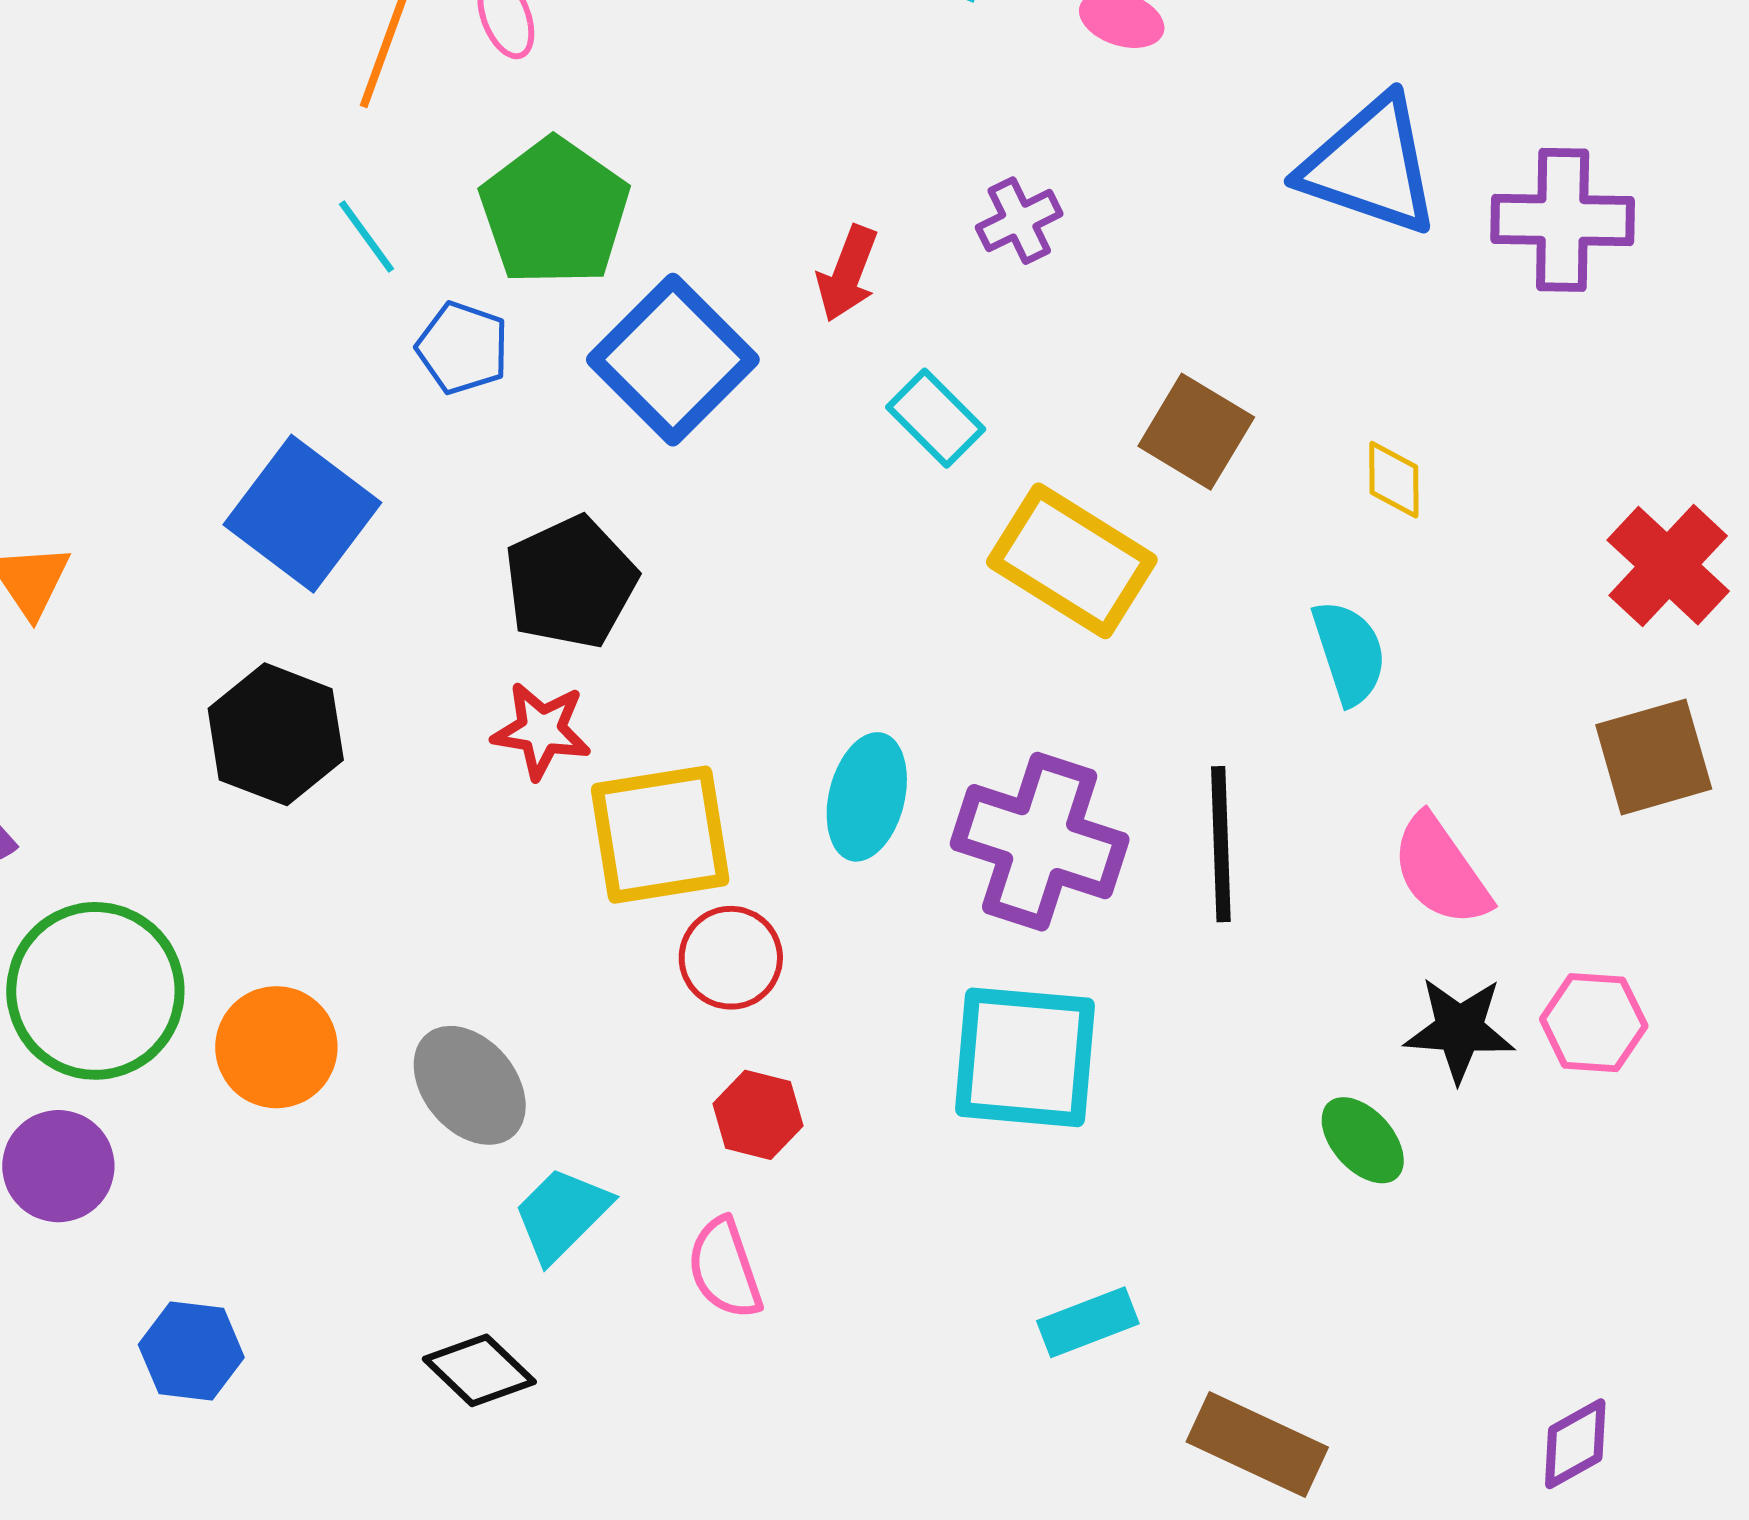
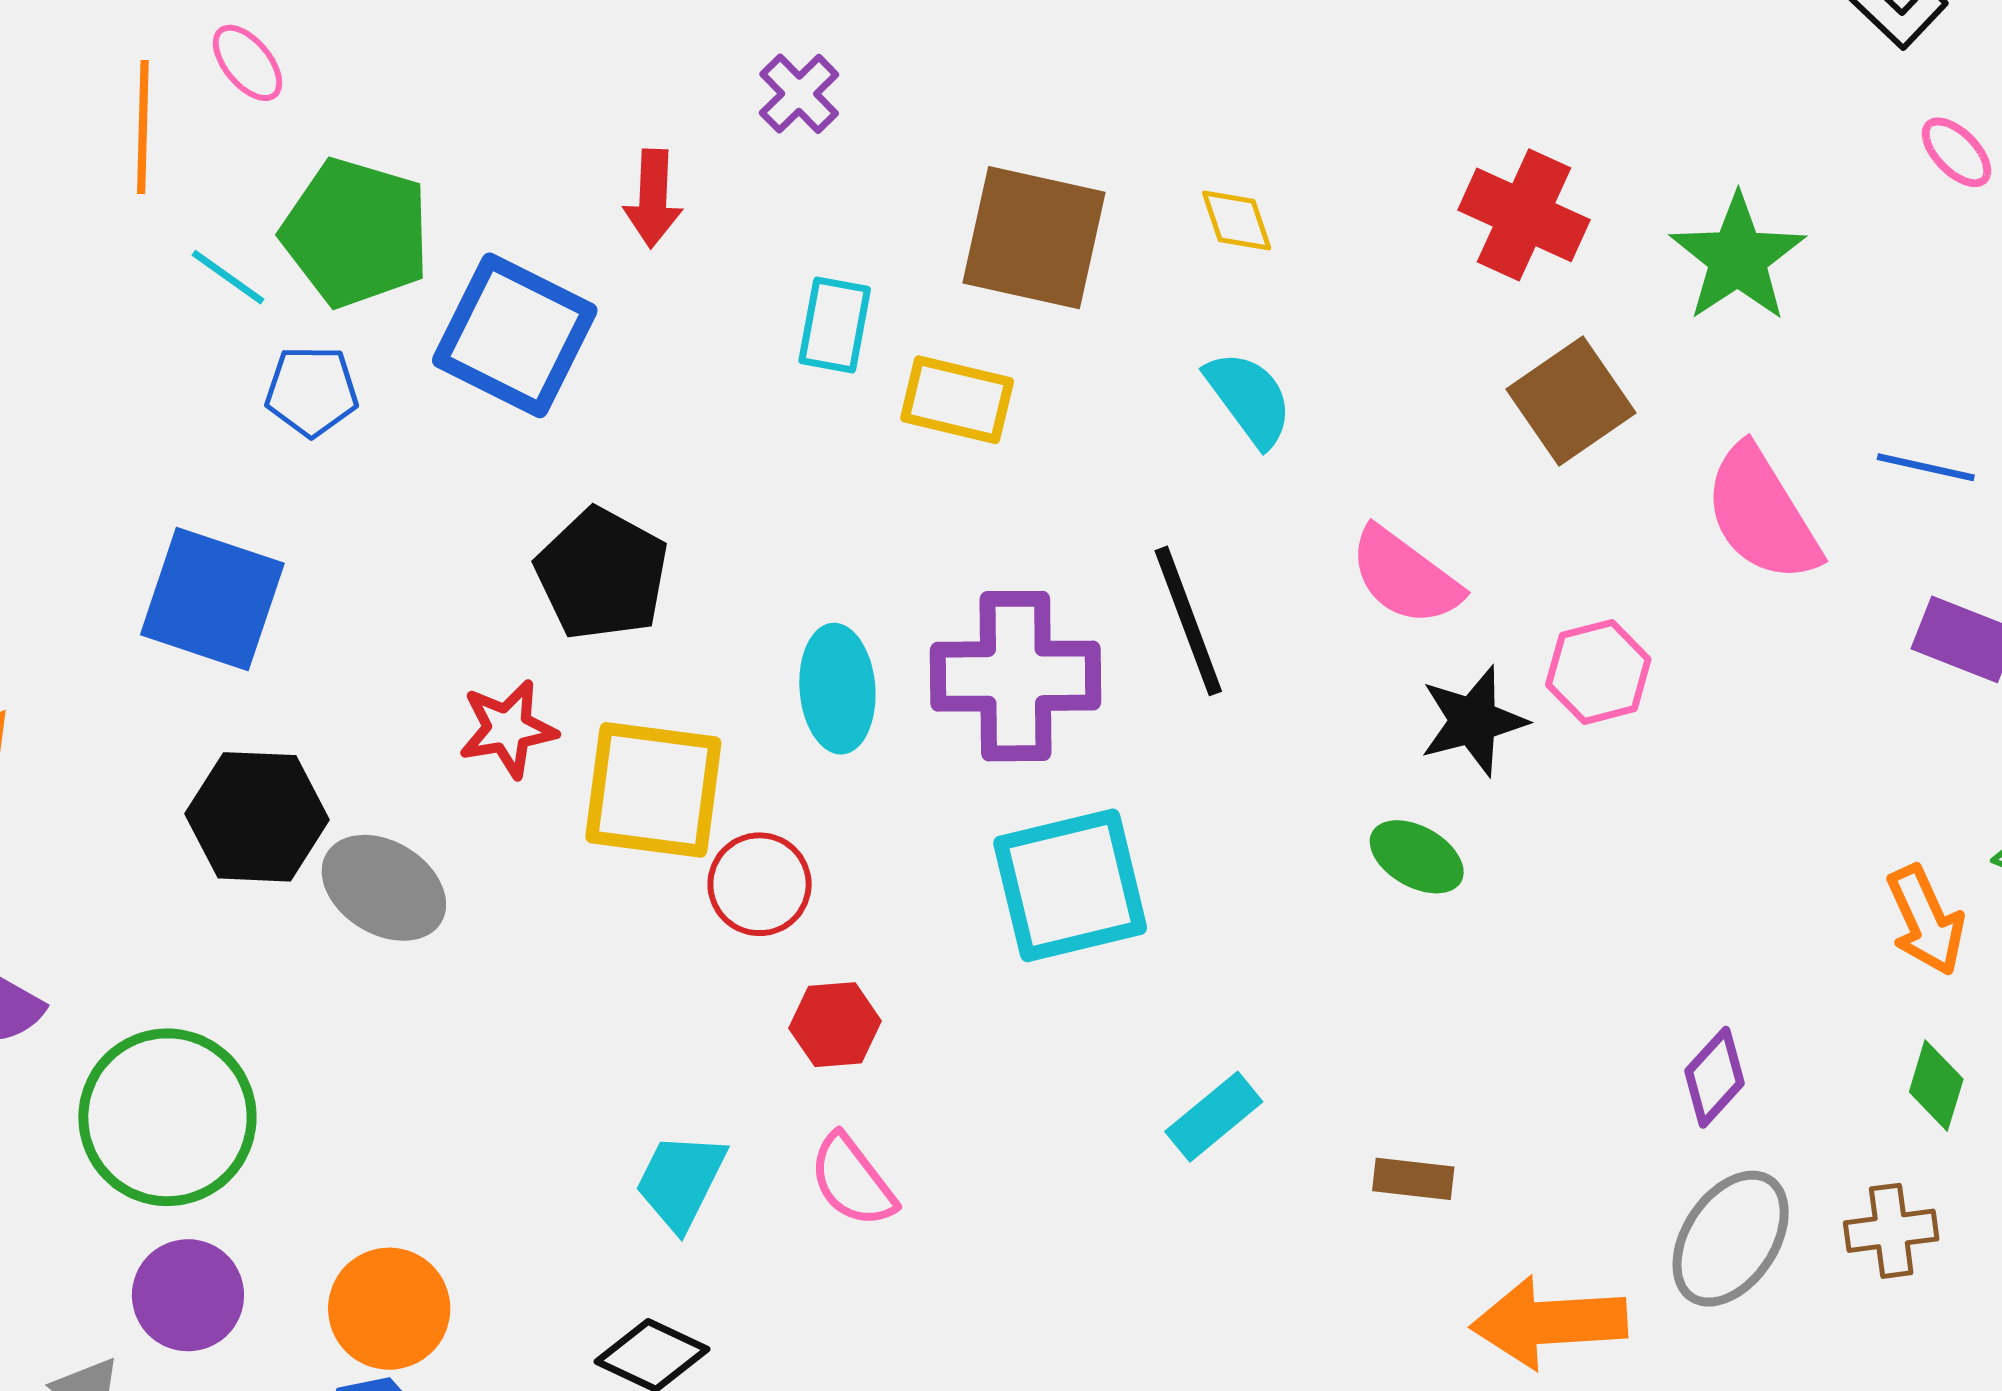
cyan line: (366, 237) -> (228, 277), moved
cyan rectangle: (936, 418) -> (835, 325), moved, turned 74
brown square: (1196, 432) -> (1034, 238), size x1.4
yellow rectangle: (1072, 561) -> (957, 400), size x0.7
black pentagon: (571, 582) -> (602, 574), moved
yellow square: (660, 835) -> (653, 790), turned 35
orange circle: (276, 1047) -> (389, 1309), moved
gray ellipse: (470, 1085) -> (384, 888), moved
brown rectangle: (1257, 1445) -> (1413, 1179), size x0.6

